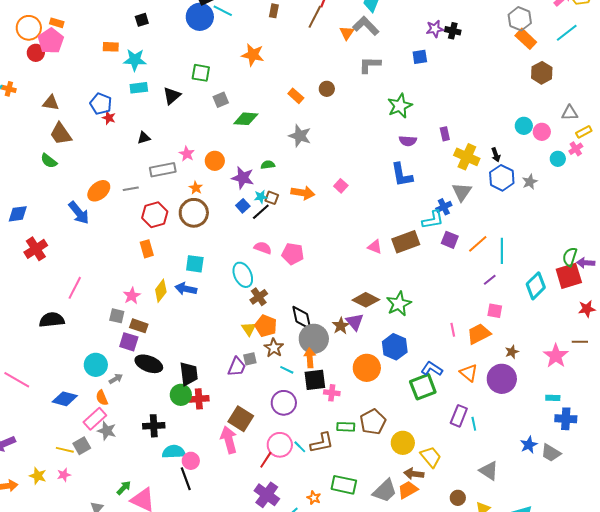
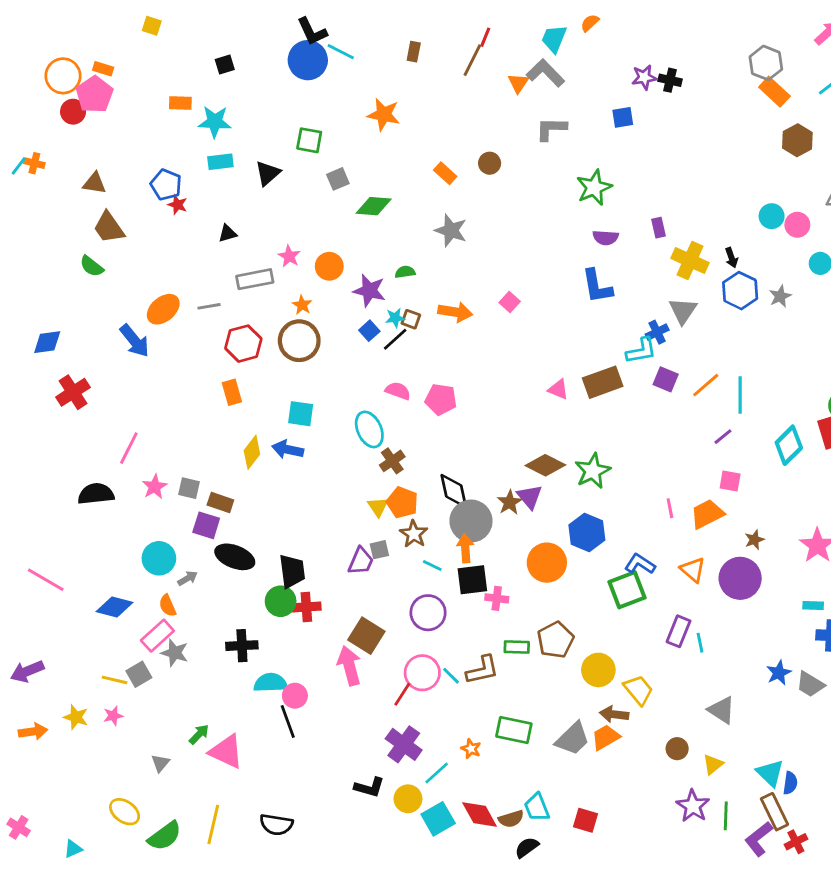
pink star: (132, 296) -> (155, 487), moved

